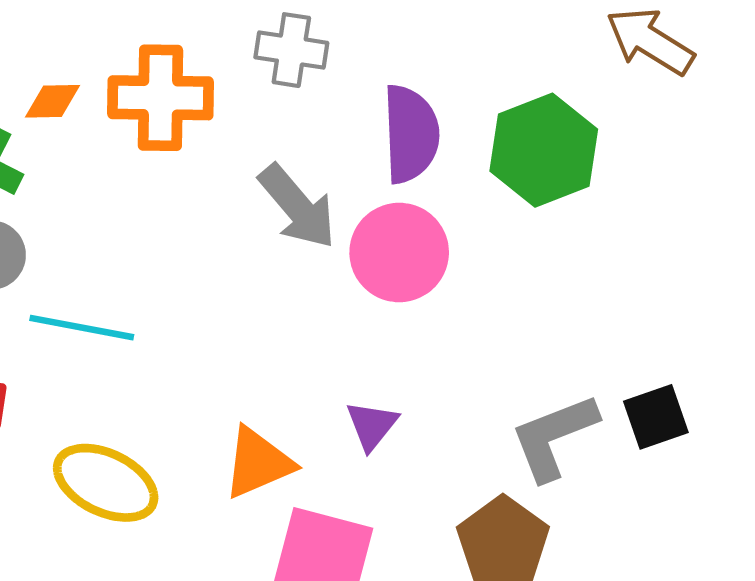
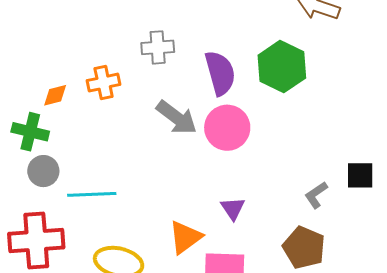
orange cross: (160, 98) -> (104, 83), size x0.7
black square: (656, 417) -> (360, 175), turned 32
gray L-shape: (554, 437) -> (316, 195), size x0.6

